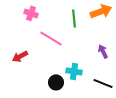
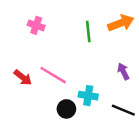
pink line: (51, 38) -> (53, 75), moved
red arrow: (20, 56) -> (23, 77), turned -112

